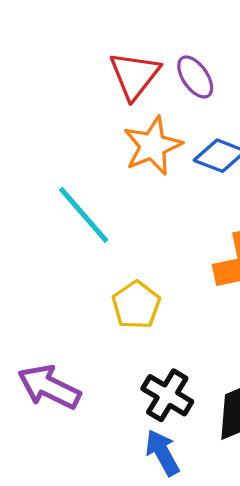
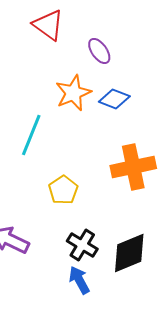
red triangle: (135, 75) -> (48, 25), moved, turned -32
cyan line: (84, 215) -> (31, 135), turned 63

